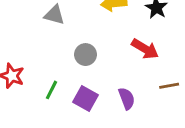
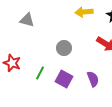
gray triangle: (54, 15) -> (27, 20), moved

